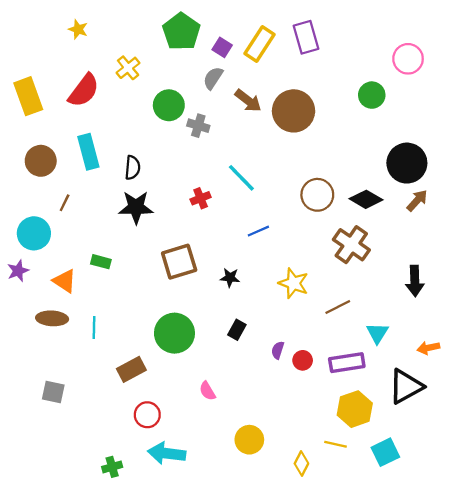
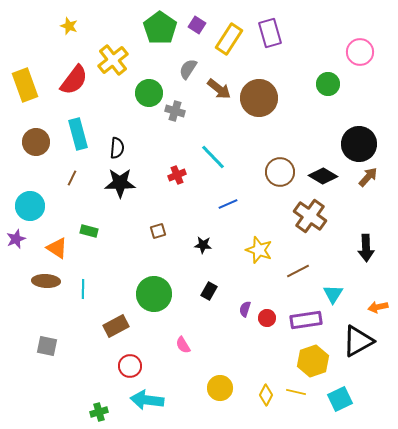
purple square: (222, 47) -> (197, 25), moved
yellow cross: (128, 68) -> (113, 60), size x1.4
brown line: (65, 203) -> (72, 178), moved
brown square: (179, 262) -> (158, 231), size x0.5
yellow diamond: (301, 464) -> (266, 395), moved

